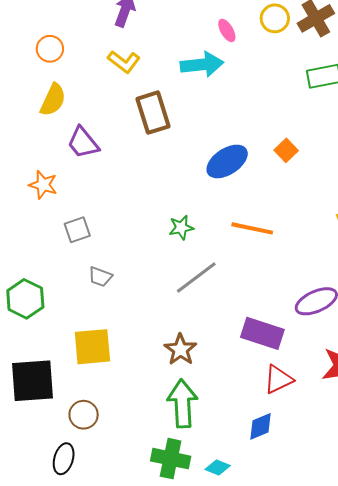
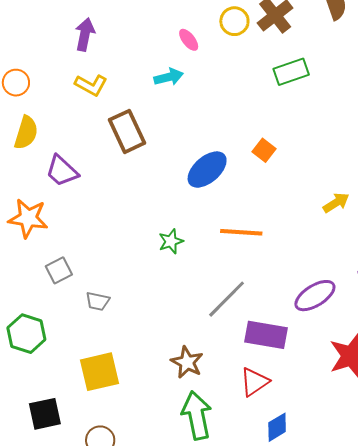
cyan arrow: (202, 65) -> (169, 77), size x0.7
orange star: (43, 185) -> (28, 218), size x1.4
gray square: (77, 230) -> (59, 270), moved
gray line: (196, 278) -> (227, 299), moved
red triangle: (278, 379) -> (255, 382), moved
black square: (32, 381) -> (45, 414), size x0.7

